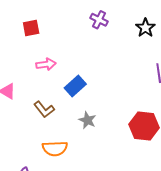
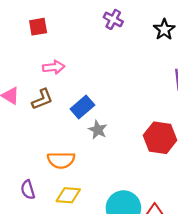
blue rectangle: (75, 86) -> (82, 107), moved
brown L-shape: (44, 109) -> (42, 99), moved, turned -75

